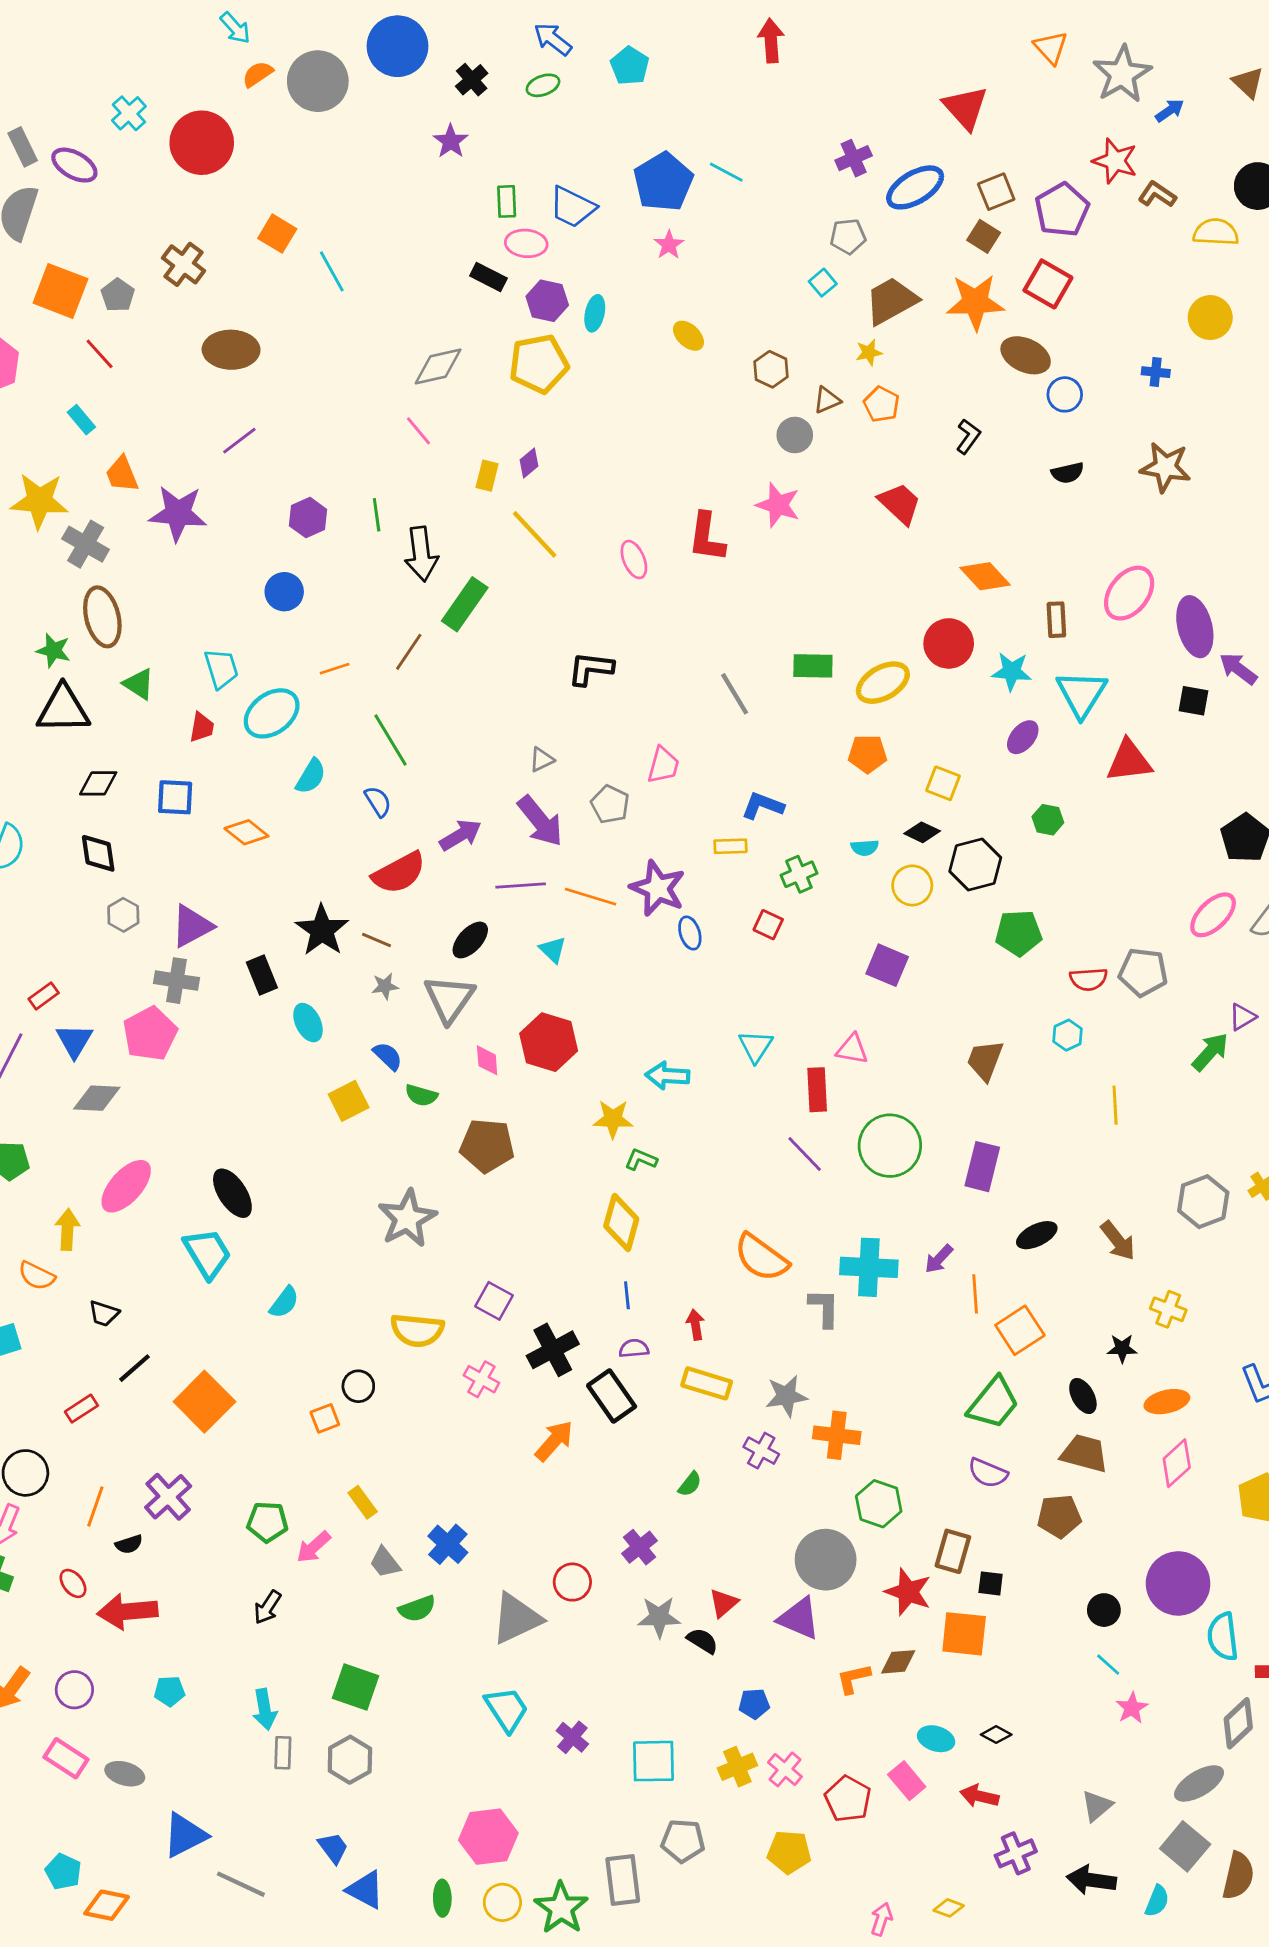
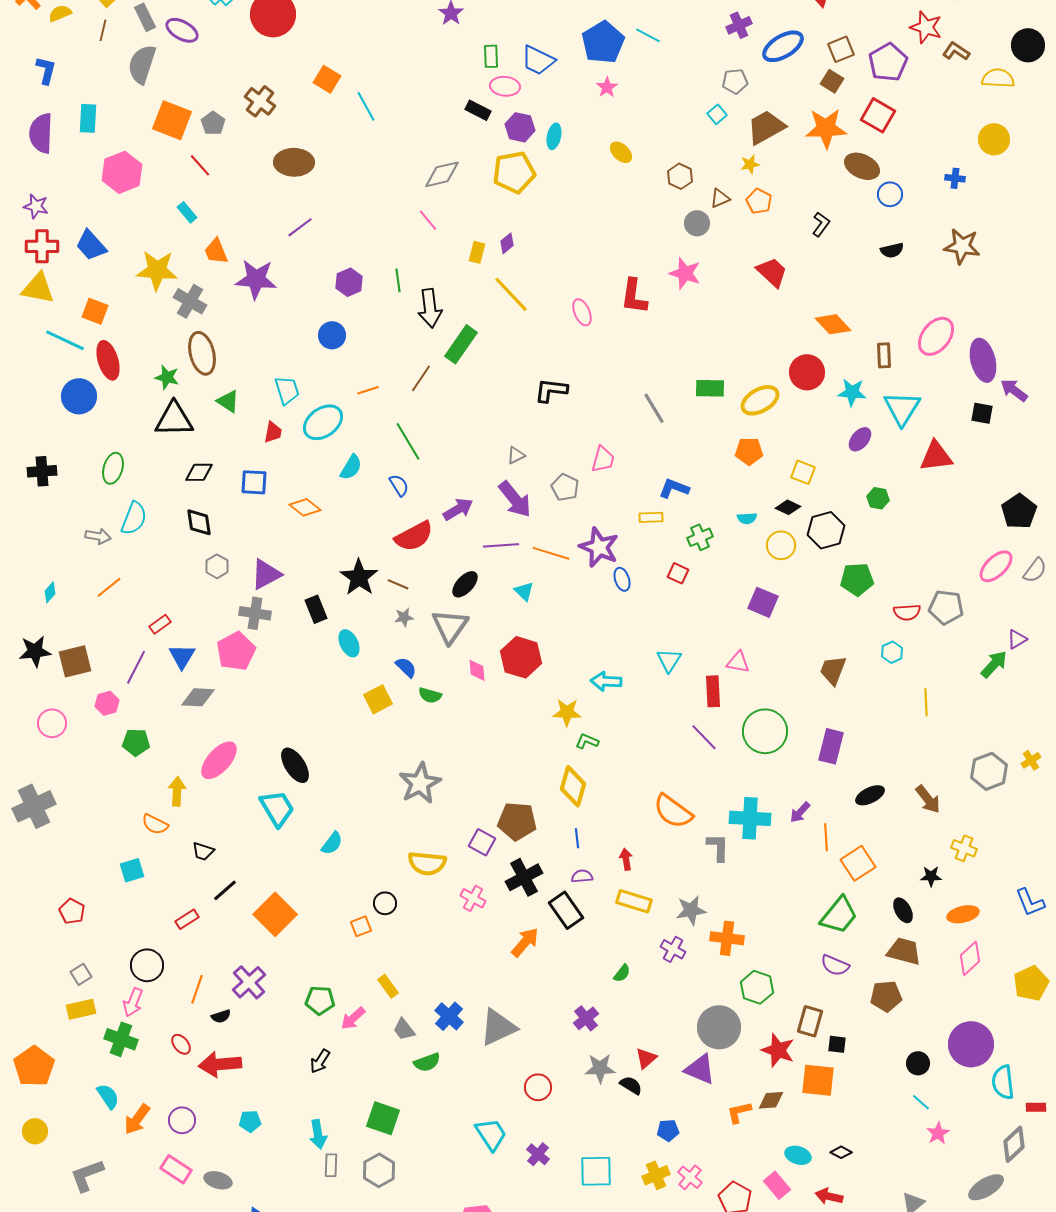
brown pentagon: (487, 1146) -> (517, 821), moved
red circle: (572, 1582) -> (538, 1087), moved
gray triangle: (516, 1618) -> (498, 1027), moved

